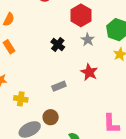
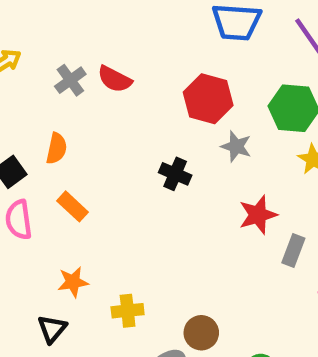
red star: (89, 72) -> (258, 215), turned -30
gray rectangle: (59, 86) -> (293, 250), moved, turned -32

